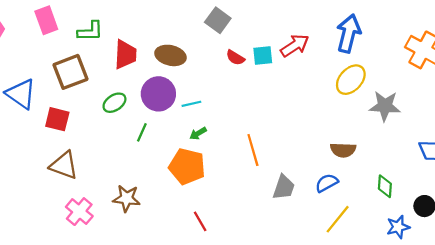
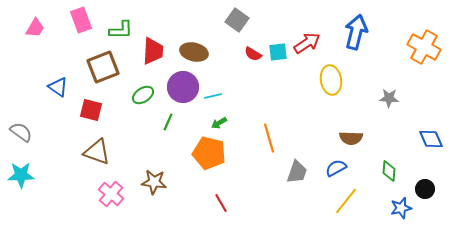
yellow ellipse: (351, 80) -> (331, 80), moved, turned -52
blue triangle: (21, 94) -> (58, 87), size x0.7
gray star: (385, 106) -> (389, 98), size x0.7

